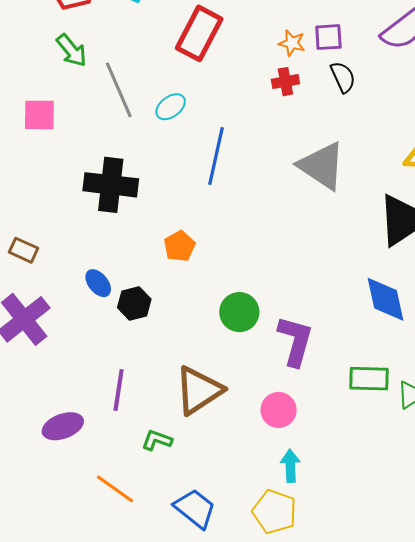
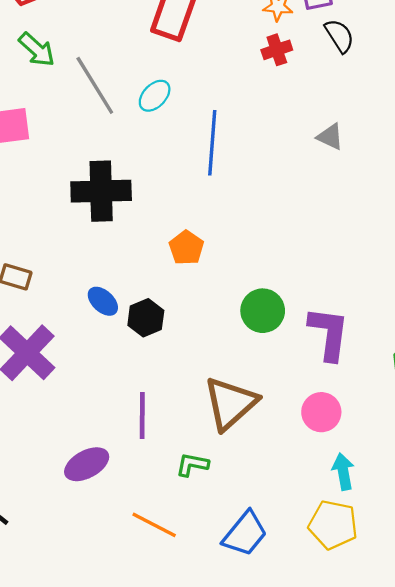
gray triangle: (322, 166) -> (330, 137), size x0.5
blue trapezoid: (195, 508) -> (245, 534), turned 99

